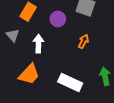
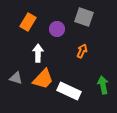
gray triangle: (13, 35) -> (16, 78), moved, turned -32
orange trapezoid: (29, 74) -> (43, 79), moved

